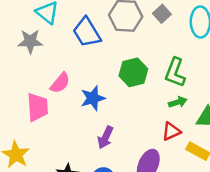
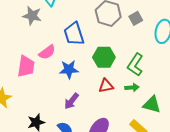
blue trapezoid: (87, 32) -> (74, 34), moved
red triangle: (171, 131) -> (106, 86), moved

